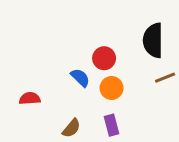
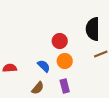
blue semicircle: (80, 78) -> (44, 66), moved

